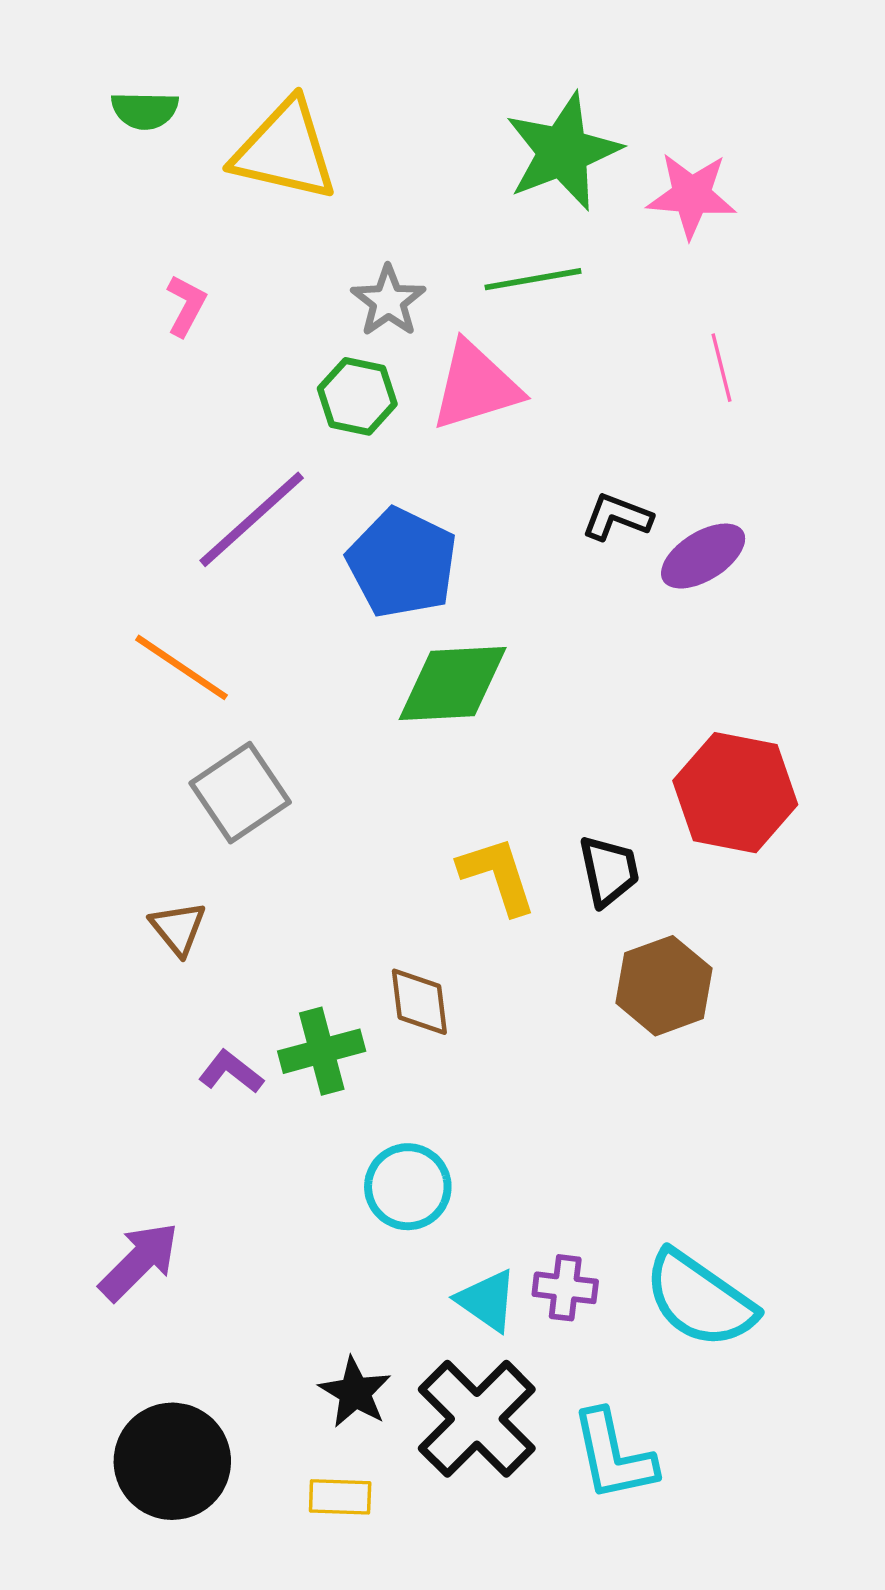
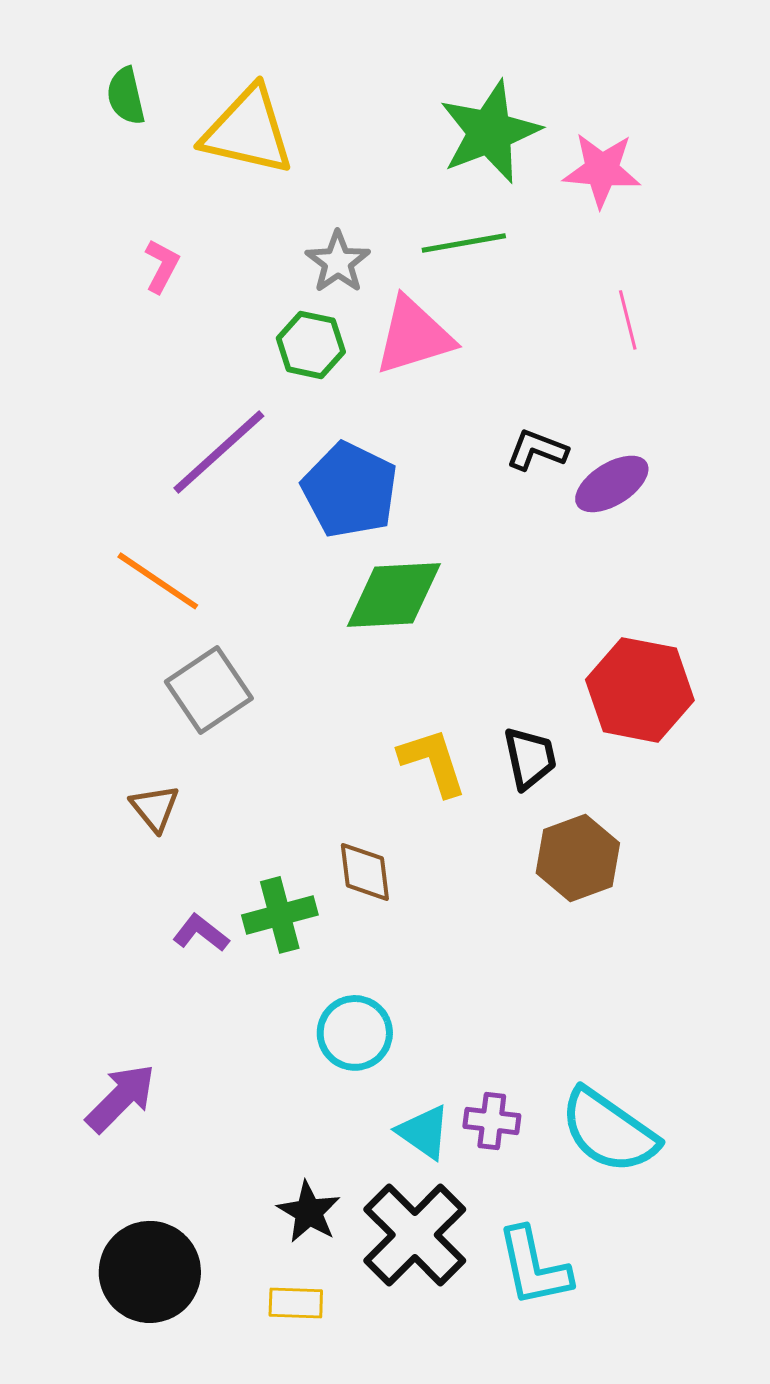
green semicircle: (145, 110) -> (126, 96), turned 76

